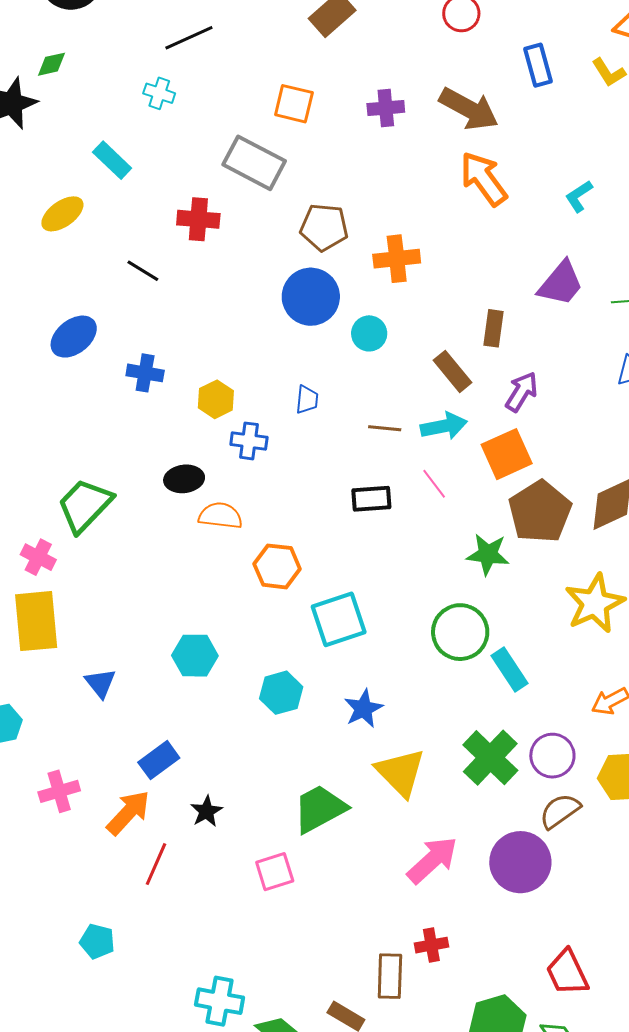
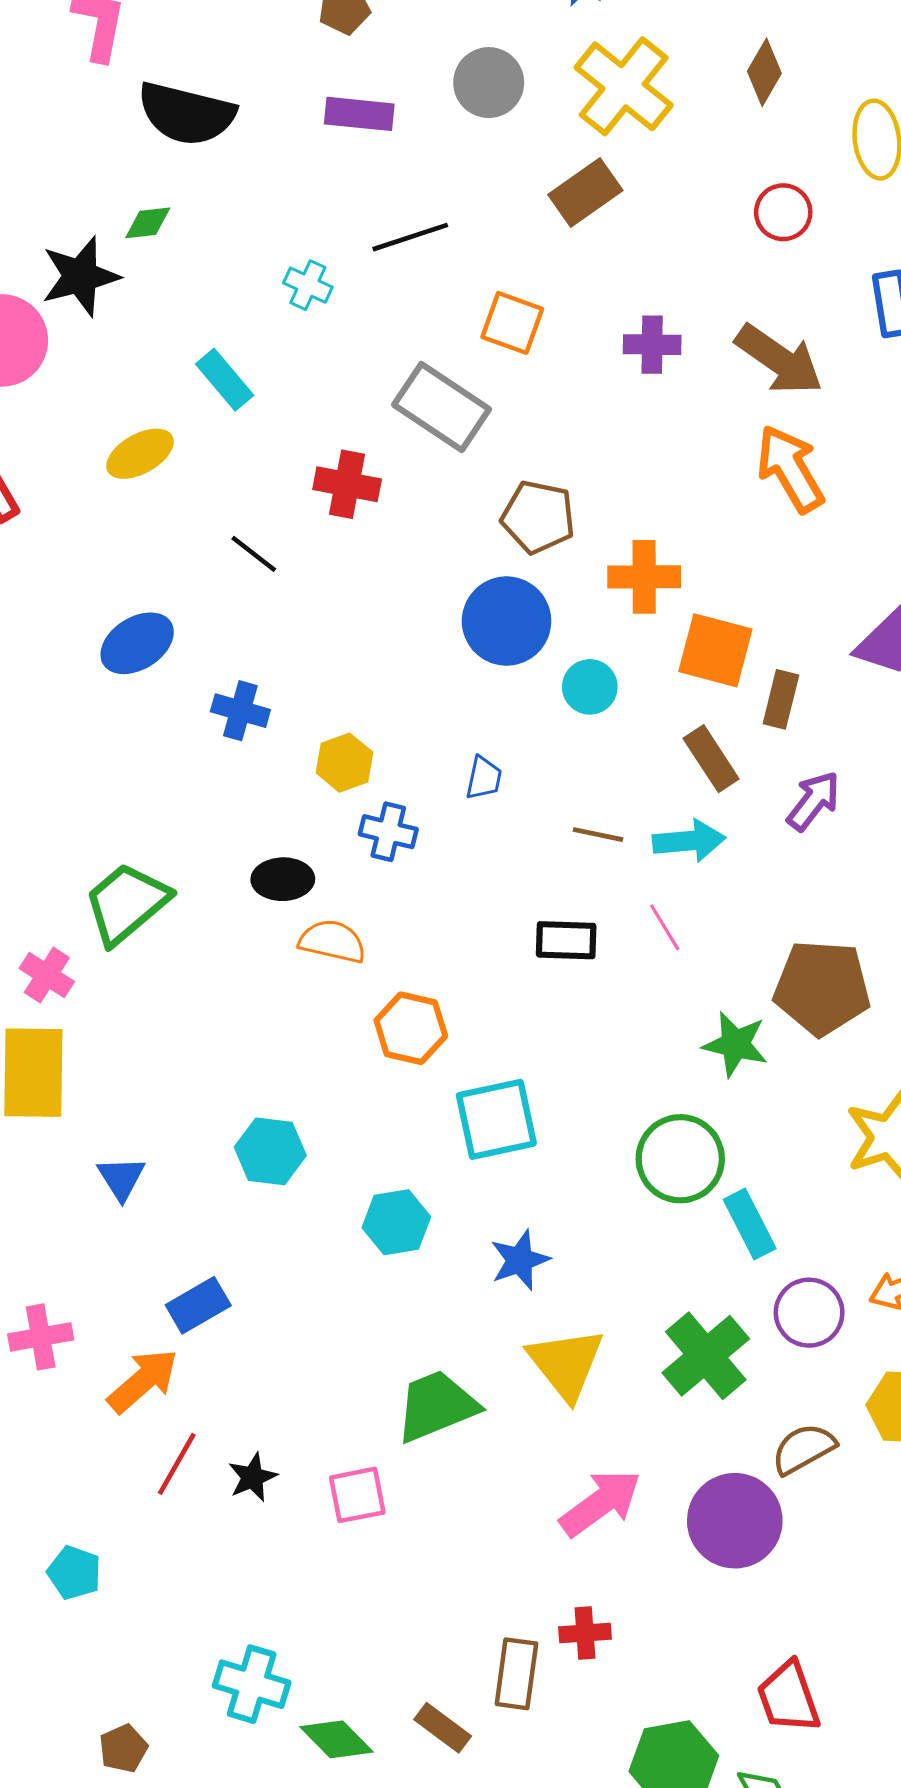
black line: (189, 38) -> (410, 237), moved
orange square: (507, 454) -> (715, 650), moved, turned 33
brown pentagon: (540, 512) -> (822, 988), turned 30
purple circle: (552, 756) -> (809, 1313), moved
black star: (206, 811) -> (253, 1477), moved

